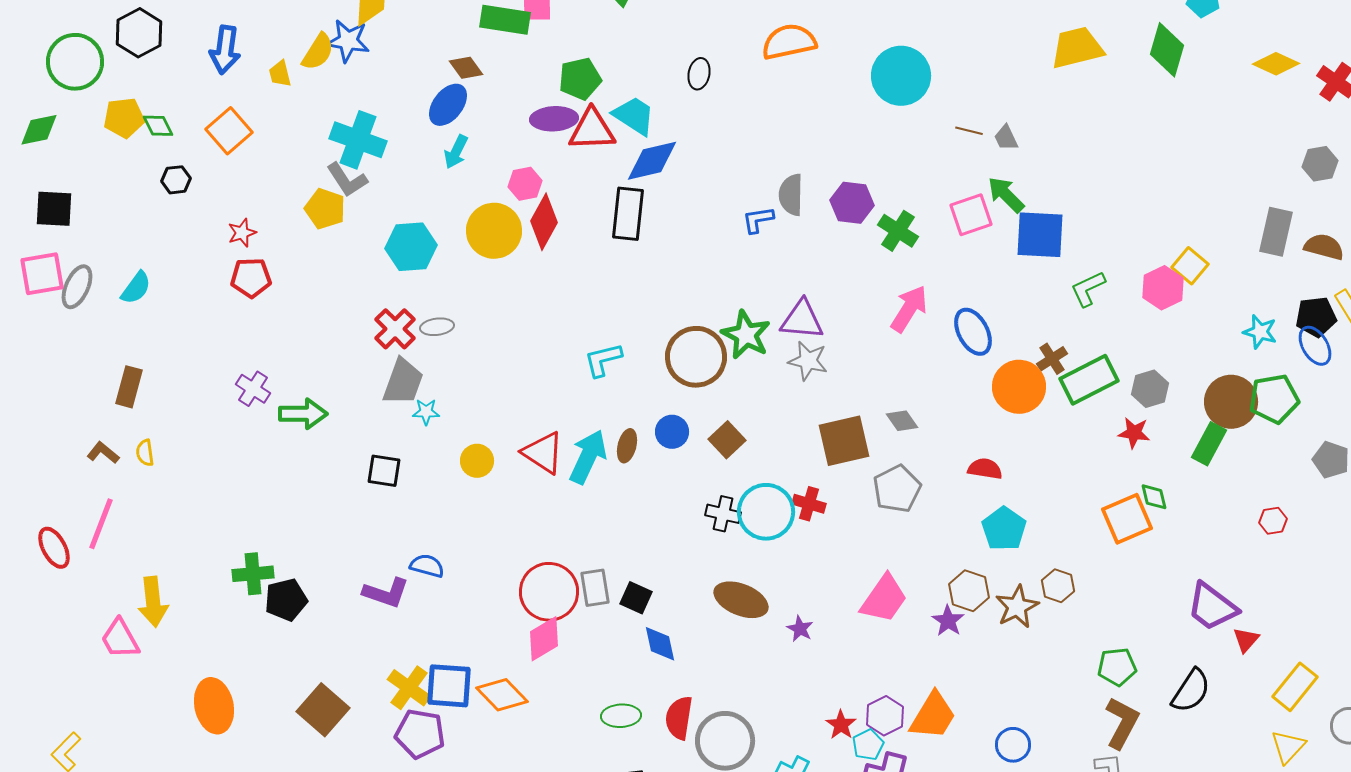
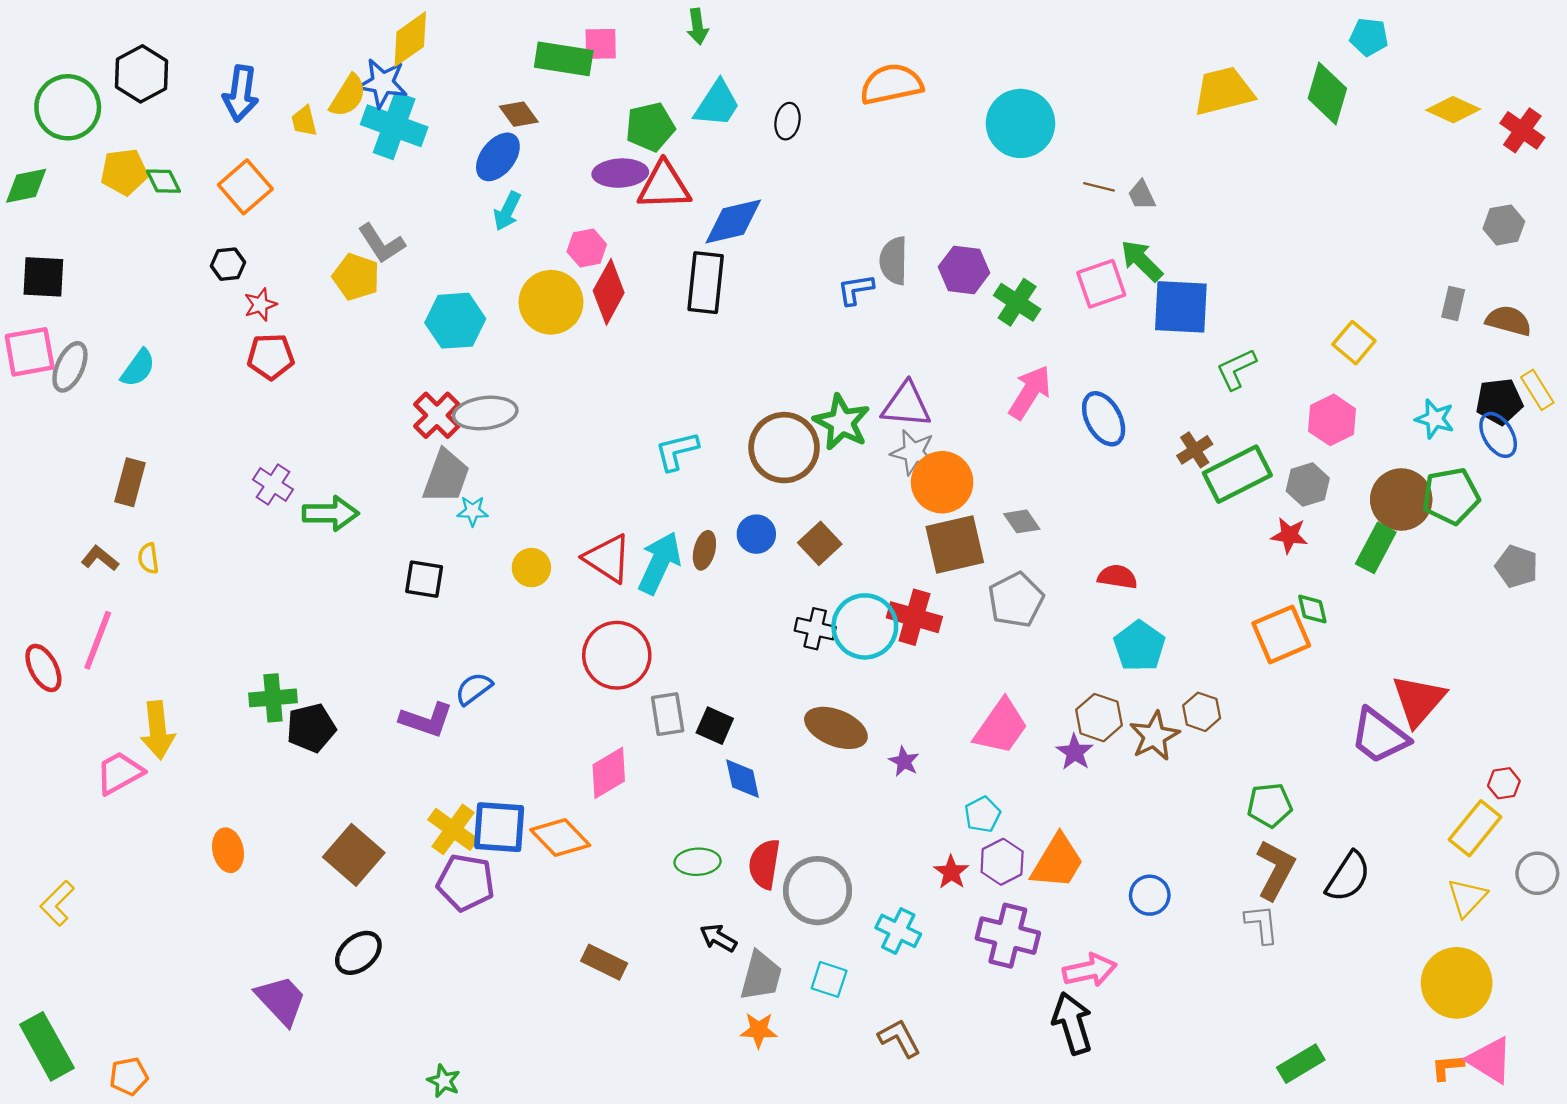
cyan trapezoid: (634, 116) -> (717, 104), moved, turned 90
cyan cross: (358, 140) -> (394, 126), moved
black hexagon: (176, 180) -> (228, 264), moved
gray rectangle: (1276, 232) -> (1453, 303), size x0.6
pink hexagon: (1163, 288) -> (1332, 420), moved
gray ellipse: (437, 327) -> (485, 413), size x1.6
orange circle: (1019, 387) -> (942, 482), moved
red cross: (809, 504) -> (914, 617), size x1.4
red hexagon: (1273, 521) -> (1504, 783), moved
blue semicircle: (427, 566) -> (474, 689), turned -52
red circle: (549, 592) -> (617, 655), moved
pink trapezoid: (120, 639) -> (120, 773), turned 90
red triangle: (1246, 640) -> (1419, 700), moved, size x1.8
black semicircle: (1191, 691) -> (1348, 877), moved
orange ellipse: (214, 706) -> (228, 850), size x0.7
cyan pentagon: (868, 745) -> (982, 814), moved

